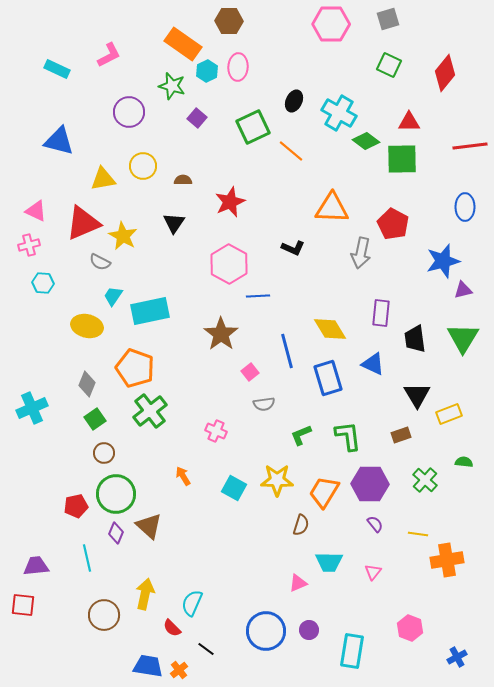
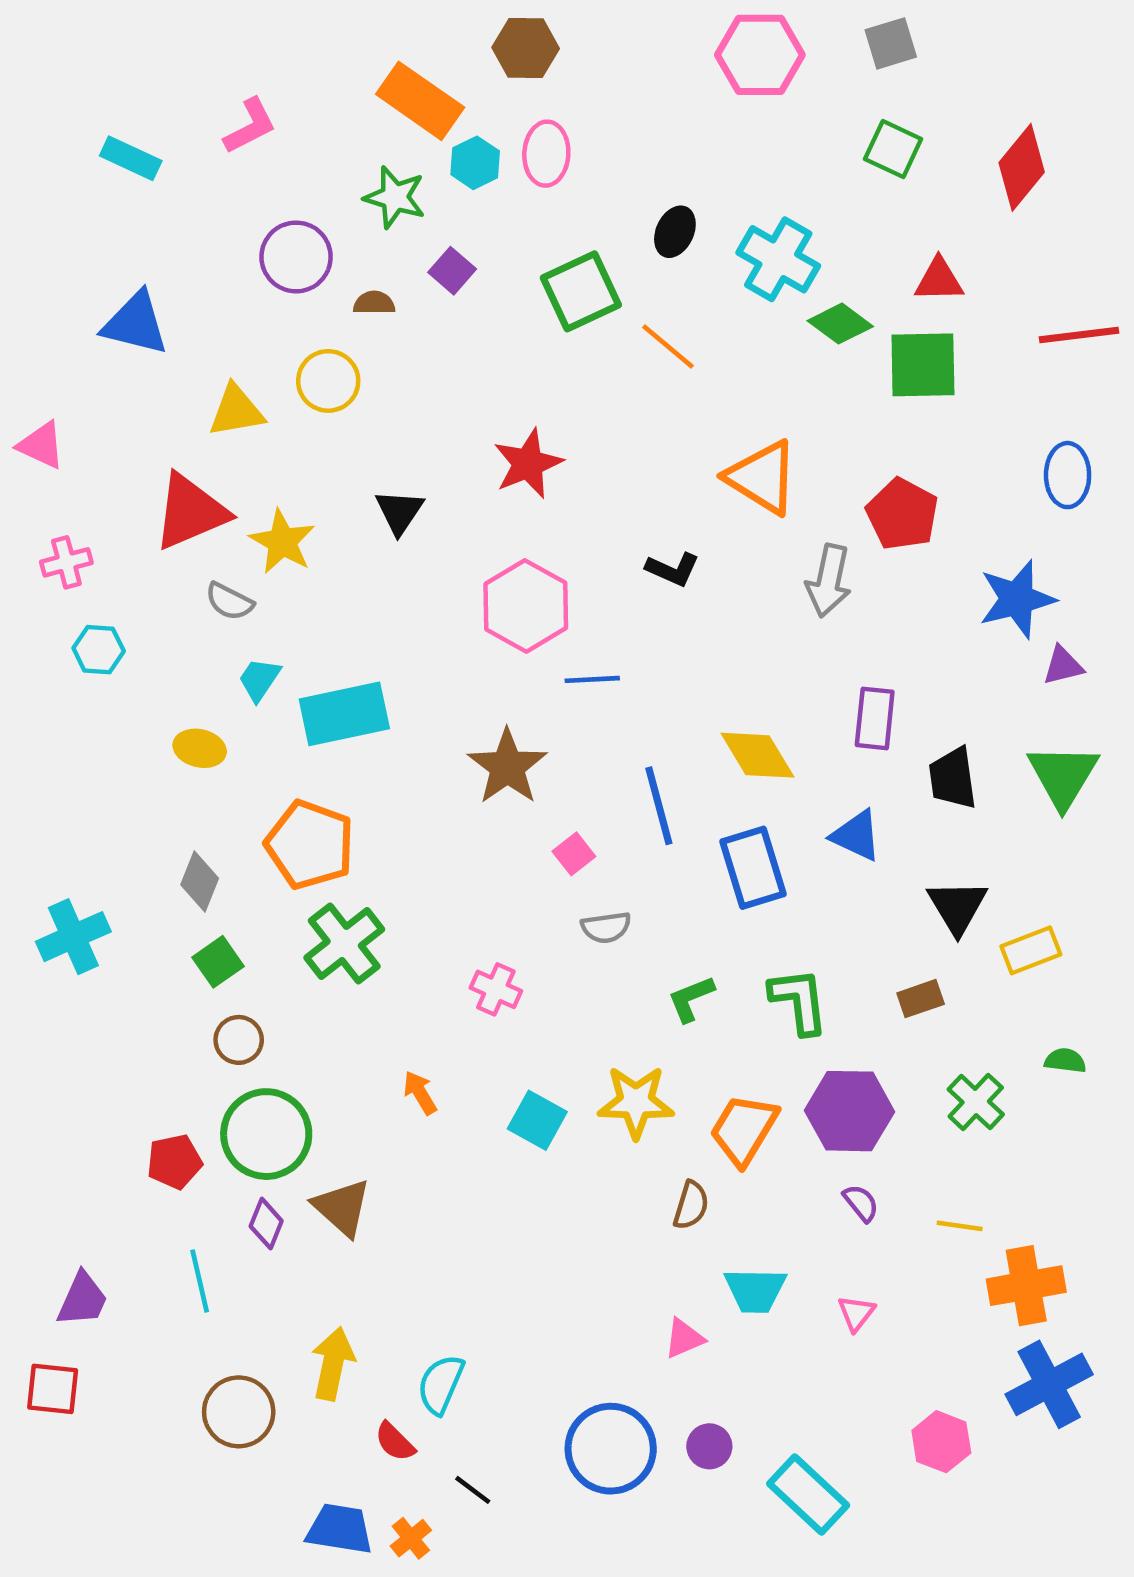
brown semicircle: (183, 180) -> (374, 303), moved
orange triangle: (332, 208) -> (762, 477), turned 30
pink triangle: (36, 211) -> (41, 445), moved
yellow ellipse: (87, 326) -> (200, 748), size x0.7
purple trapezoid: (36, 566) -> (83, 1299), turned 120
cyan rectangle: (352, 651) -> (808, 1495), turned -56
blue cross: (457, 657) -> (1049, 1384), moved, size x1.8

